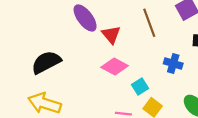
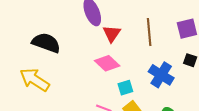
black semicircle: (46, 62) -> (46, 43), turned 32
blue cross: (173, 63) -> (161, 75), size x1.4

